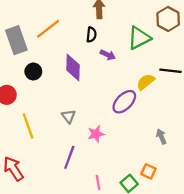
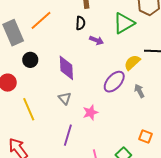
purple diamond: (73, 68) -> (66, 68), moved
gray arrow: (161, 137) -> (139, 91), moved
orange square: (148, 171) -> (146, 136), moved

